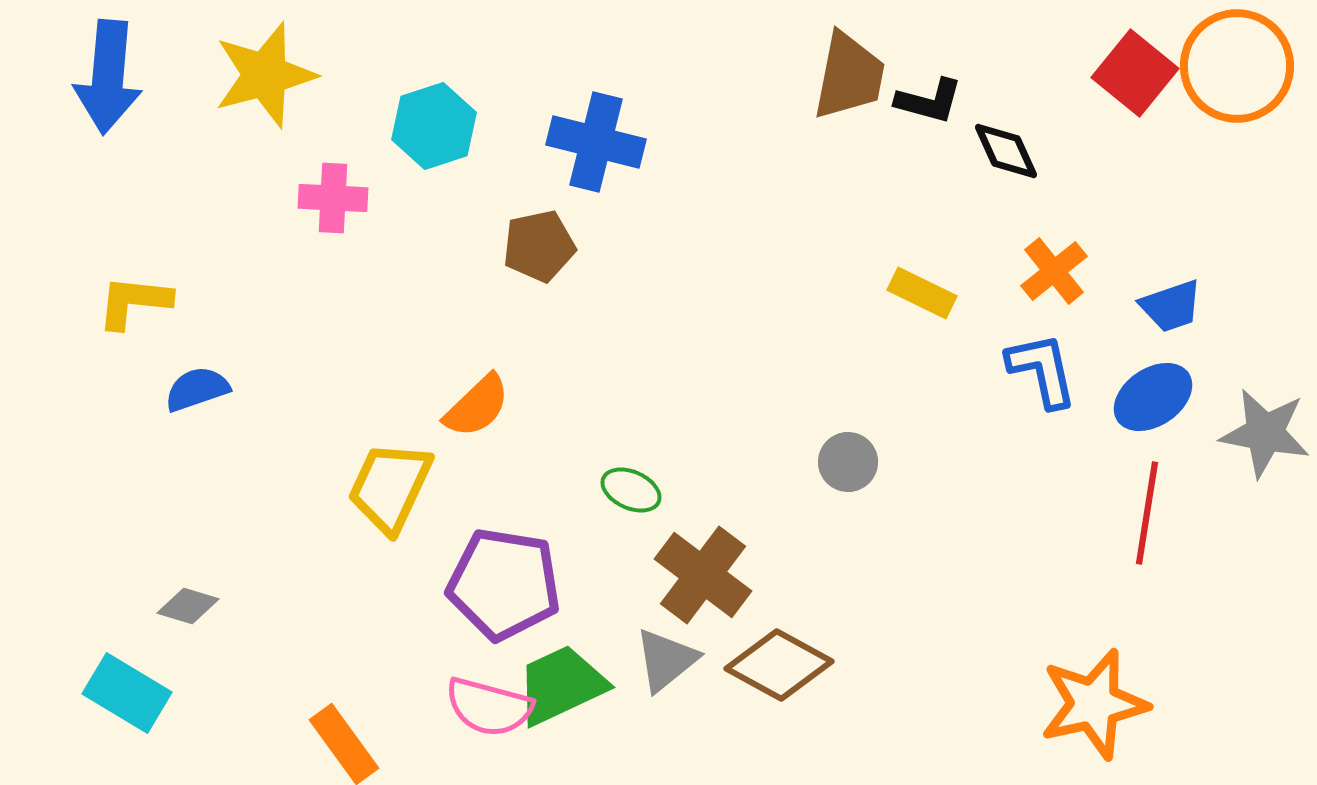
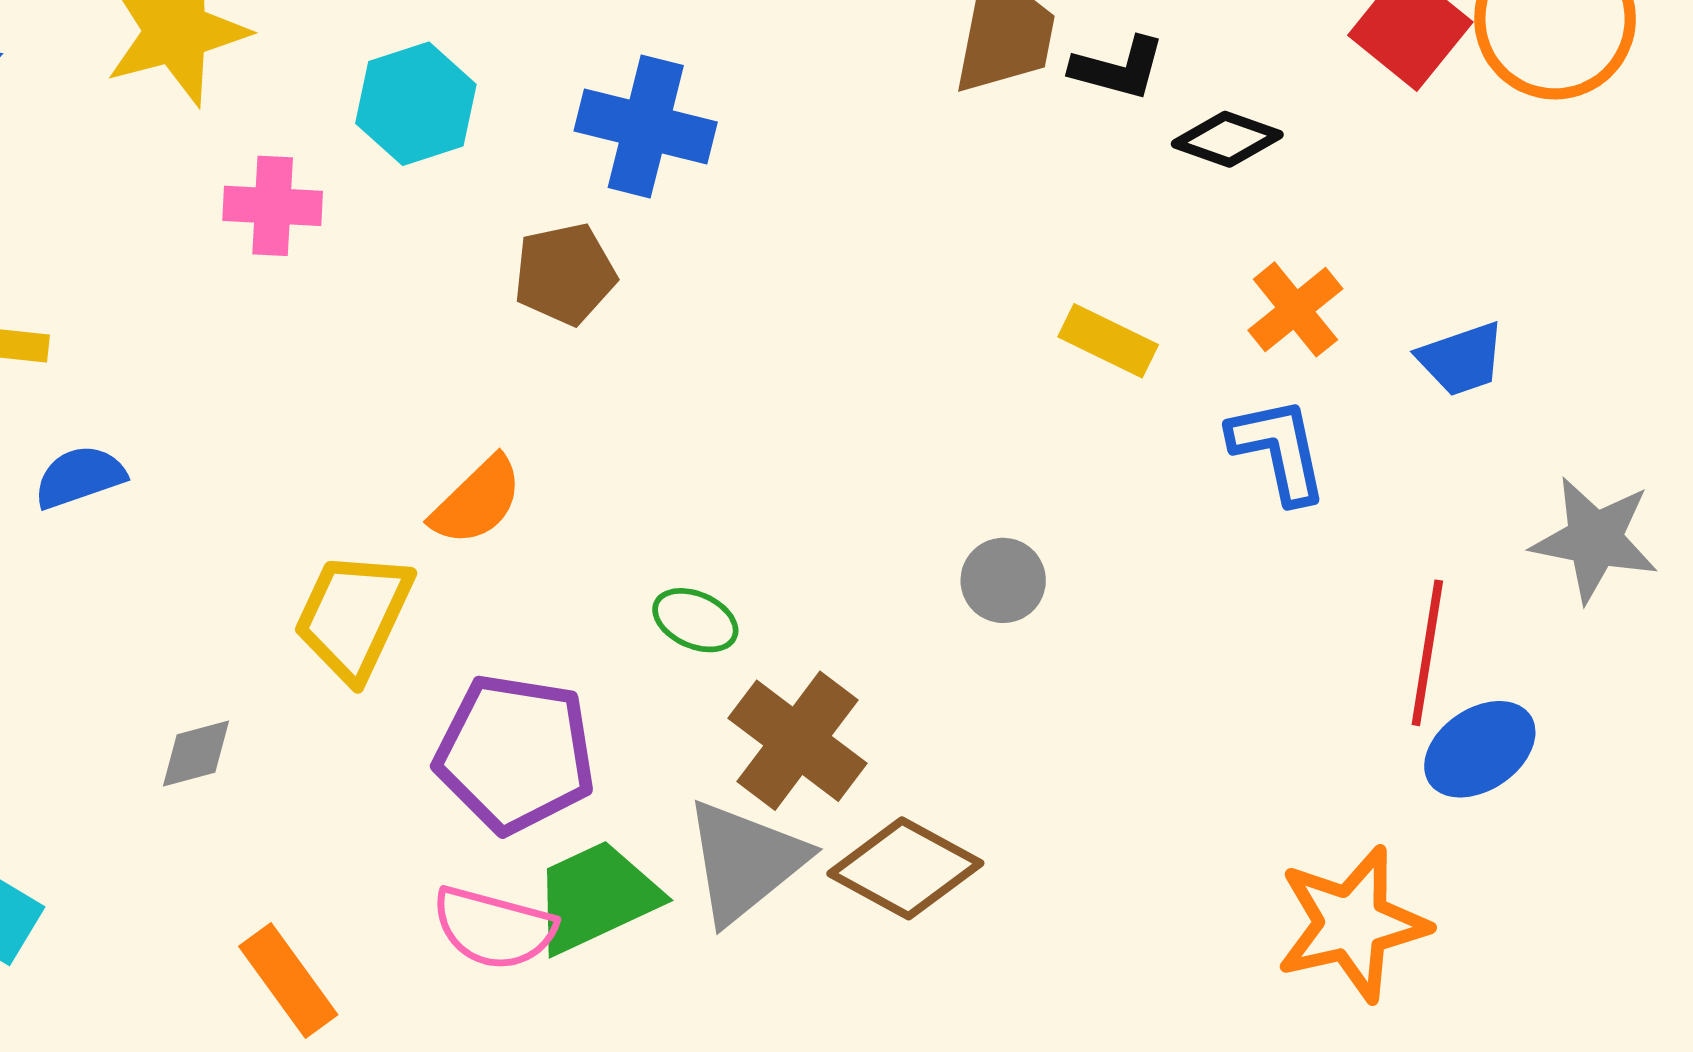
black diamond: (1006, 151) -> (1227, 139), turned -46
blue ellipse: (1153, 397) -> (1480, 749), moved
gray diamond: (188, 606) -> (196, 754), moved, turned -32
gray triangle: (666, 660) -> (745, 861), size x1.4

